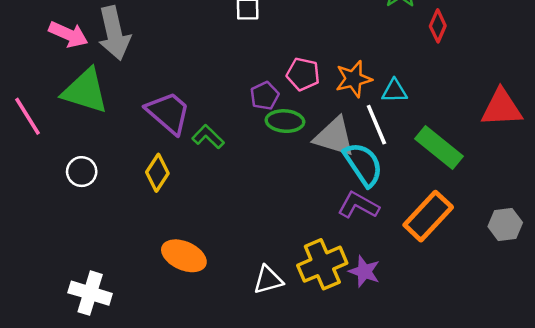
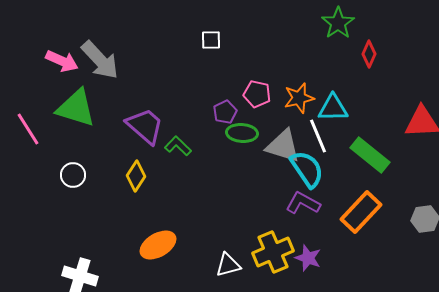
gray arrow: (114, 33) -> (100, 60), turned -30
cyan triangle: (394, 91) -> (333, 108), size x1.4
orange ellipse: (184, 256) -> (158, 245), turned -54

